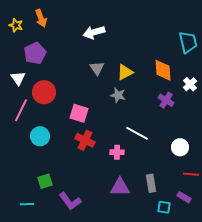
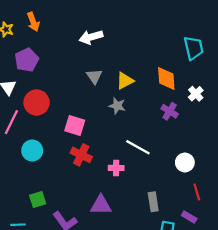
red line: (191, 174) -> (197, 192), turned 70
purple triangle: (120, 187) -> (101, 205), moved

